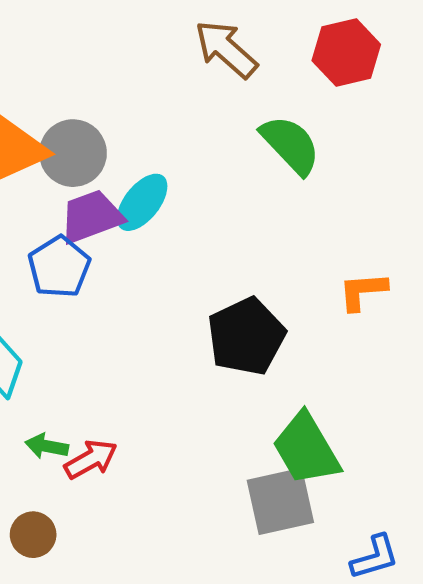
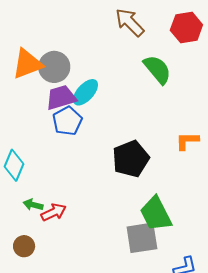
blue pentagon: (59, 267) -> (67, 121), moved

